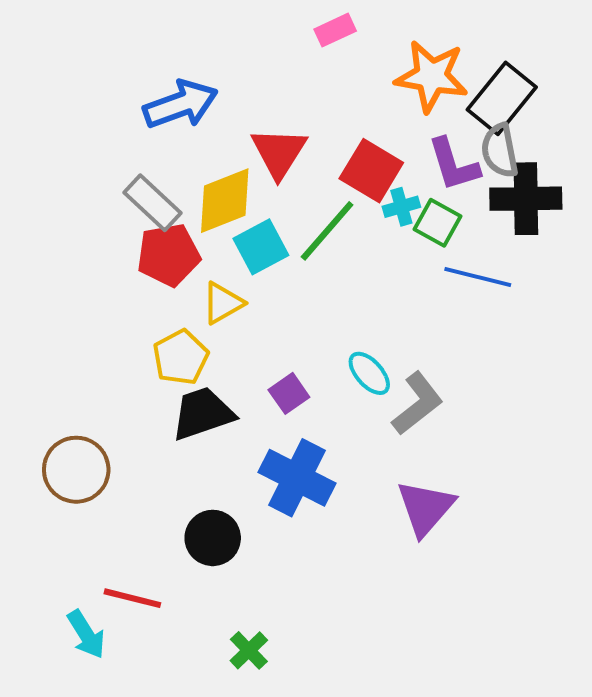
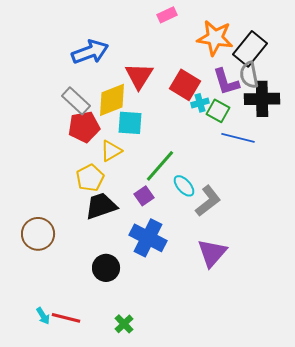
green line: (327, 231) -> (160, 166), moved
cyan square: (261, 247) -> (130, 123), turned 32
red line: (132, 598) -> (66, 318), moved
cyan arrow: (86, 634) -> (43, 316), size x0.7

